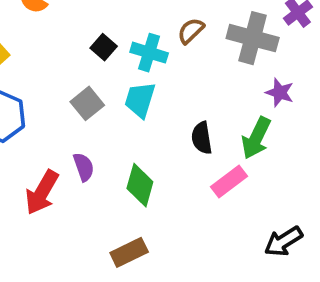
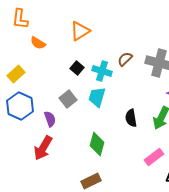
purple semicircle: (84, 167) -> (50, 119), moved
pink rectangle: (229, 181) -> (154, 157), moved

